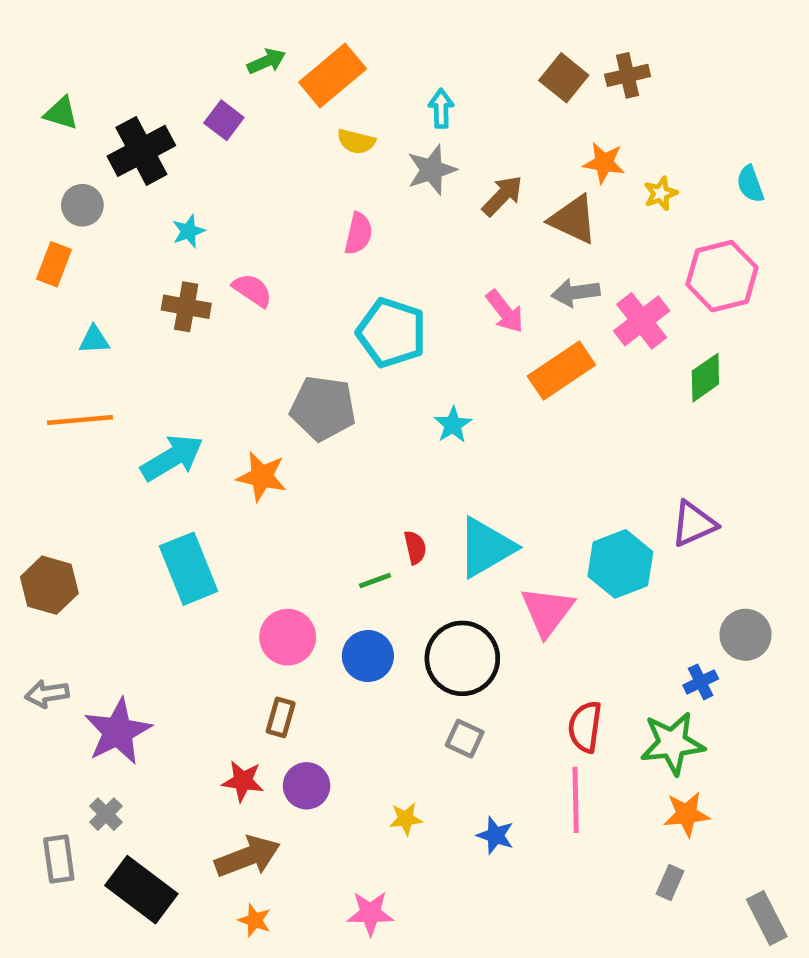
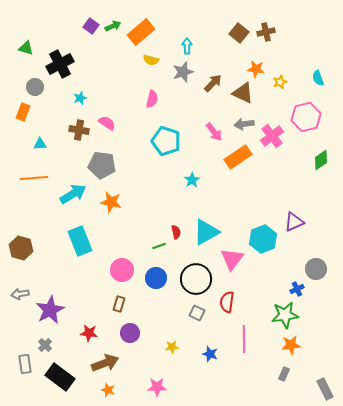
purple square: (224, 120) -> (91, 26), moved
green diamond: (705, 378) -> (321, 160), moved
gray pentagon: (323, 408) -> (102, 165), moved
red semicircle: (585, 727) -> (227, 302), moved
red star: (243, 781) -> (89, 333), moved

